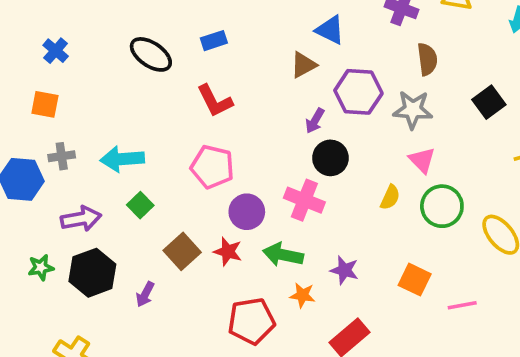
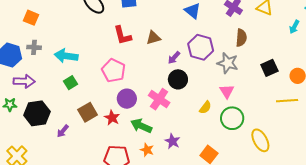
brown triangle: (303, 65) -> (153, 38), moved
purple arrow: (81, 219) -> (24, 81), moved

